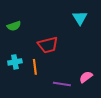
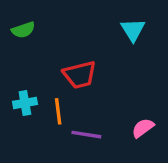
green semicircle: (14, 26) -> (23, 30), moved
purple line: (62, 84) -> (86, 135), moved

